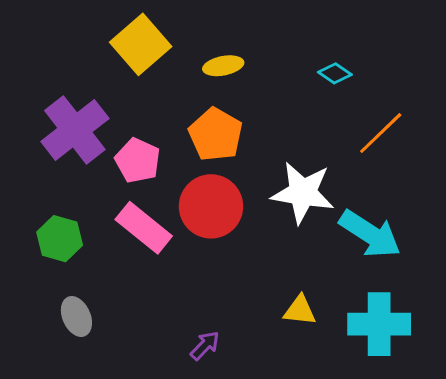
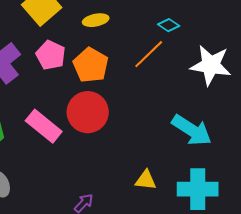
orange line: (381, 133) -> (149, 54), moved
pink pentagon: (138, 161) -> (51, 55), moved
white star: (303, 193) -> (211, 65), moved

